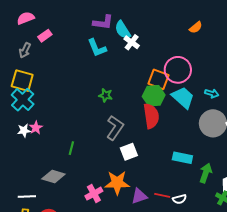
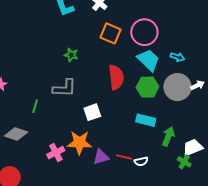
orange square: (158, 79) -> (110, 33), moved
green hexagon: (154, 96) -> (147, 87), moved
gray L-shape: (115, 128) -> (64, 88), moved, turned 55

